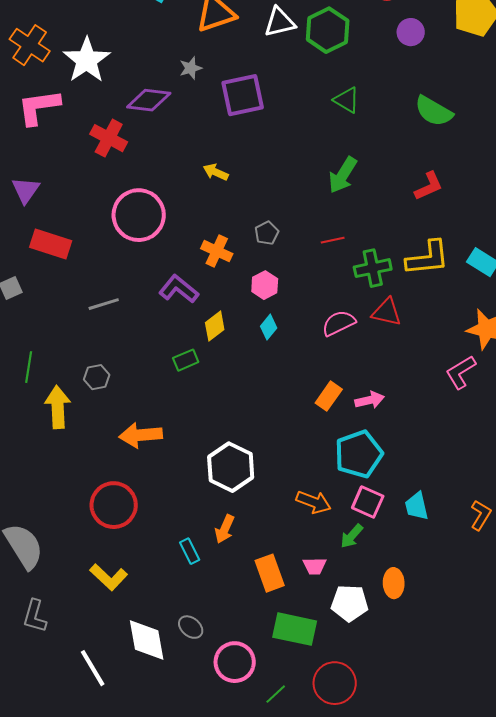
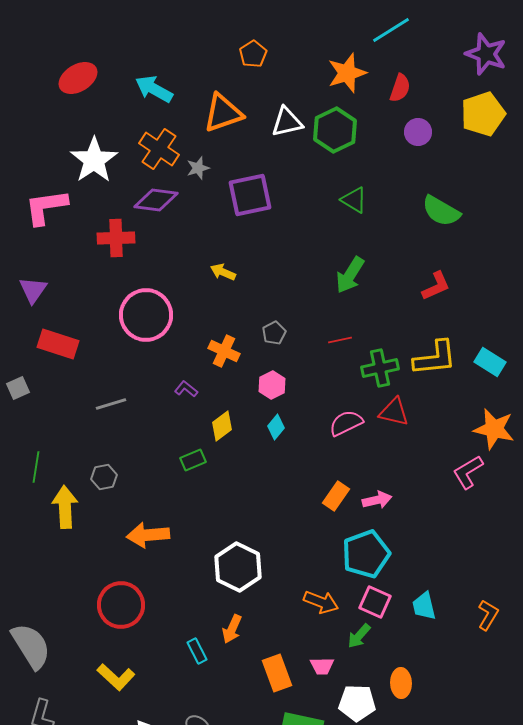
orange cross: (30, 45) -> (159, 149), moved
red cross: (109, 138) -> (116, 238), turned -30
purple L-shape: (179, 289) -> (186, 389), size x0.6

